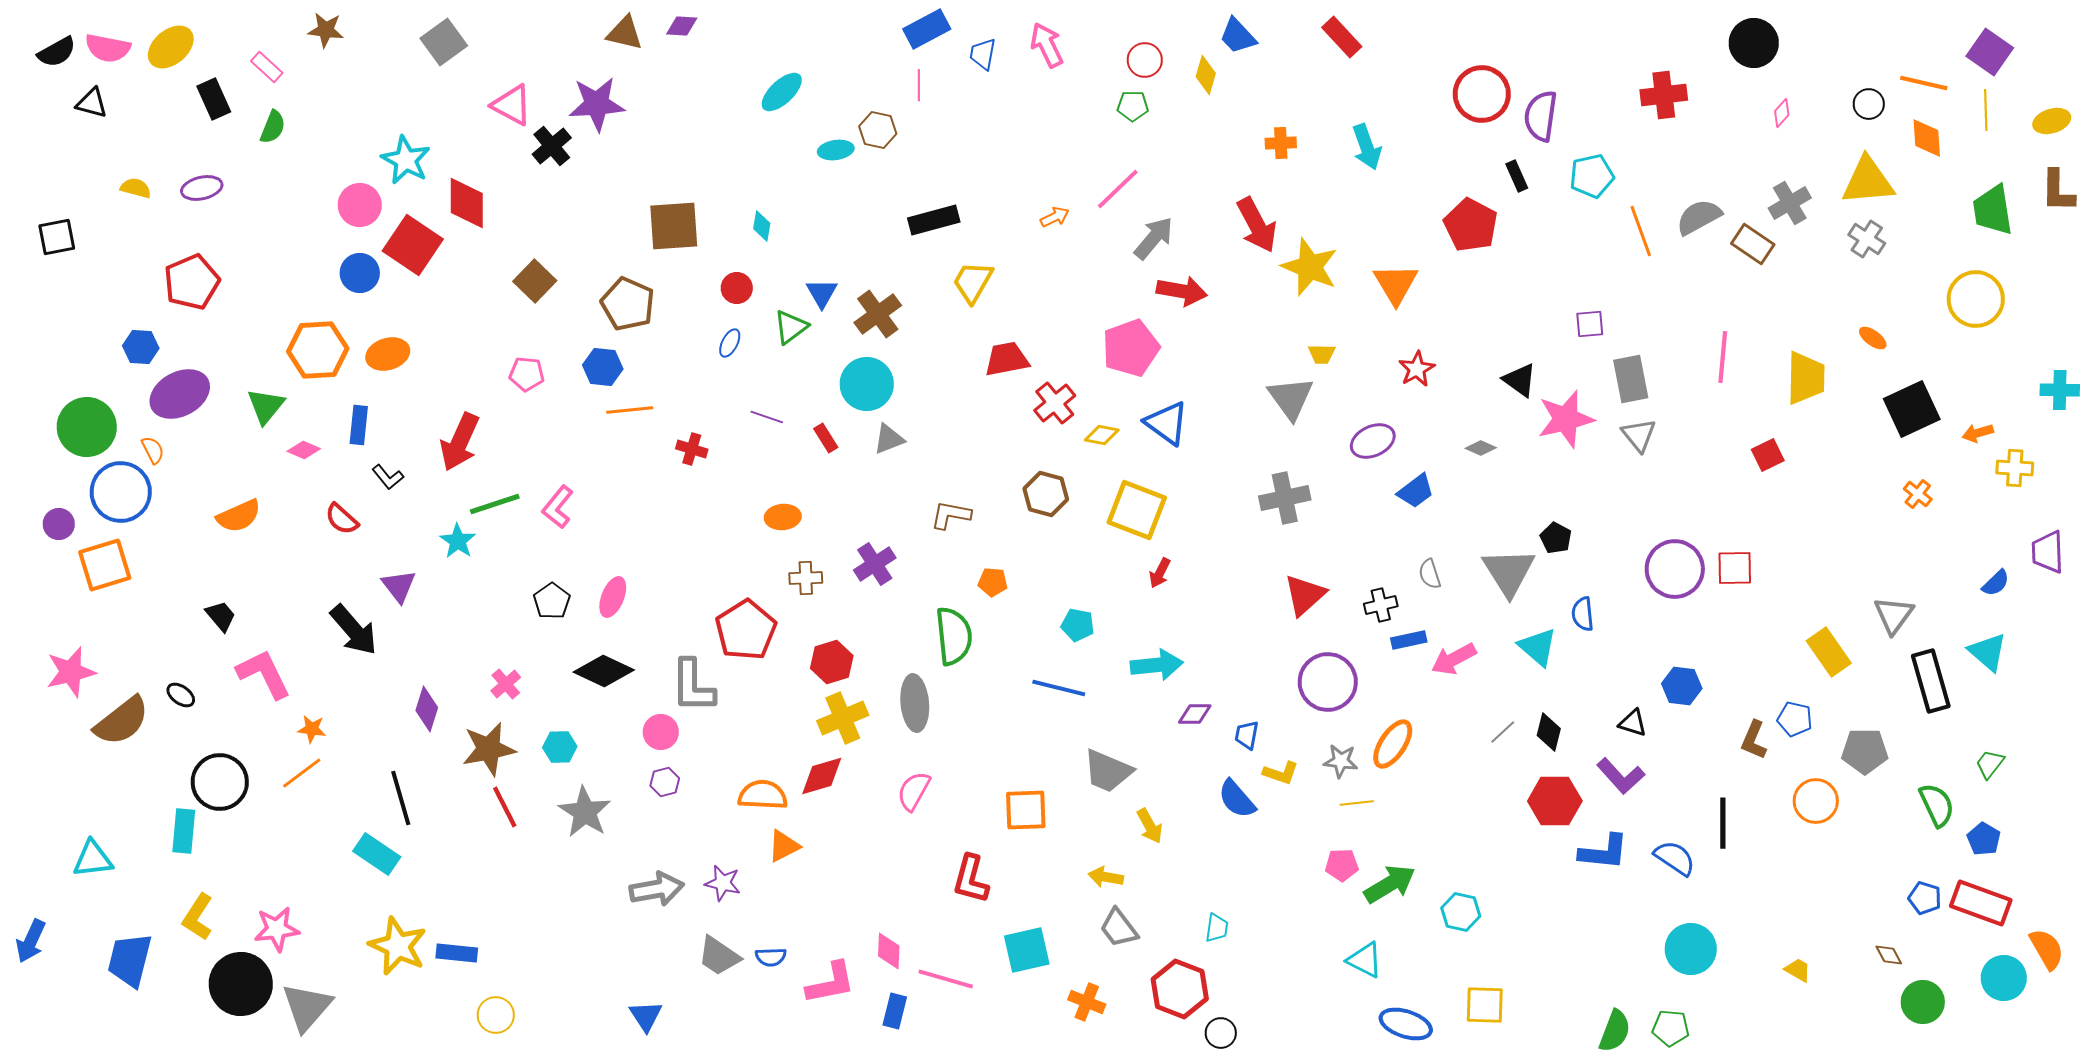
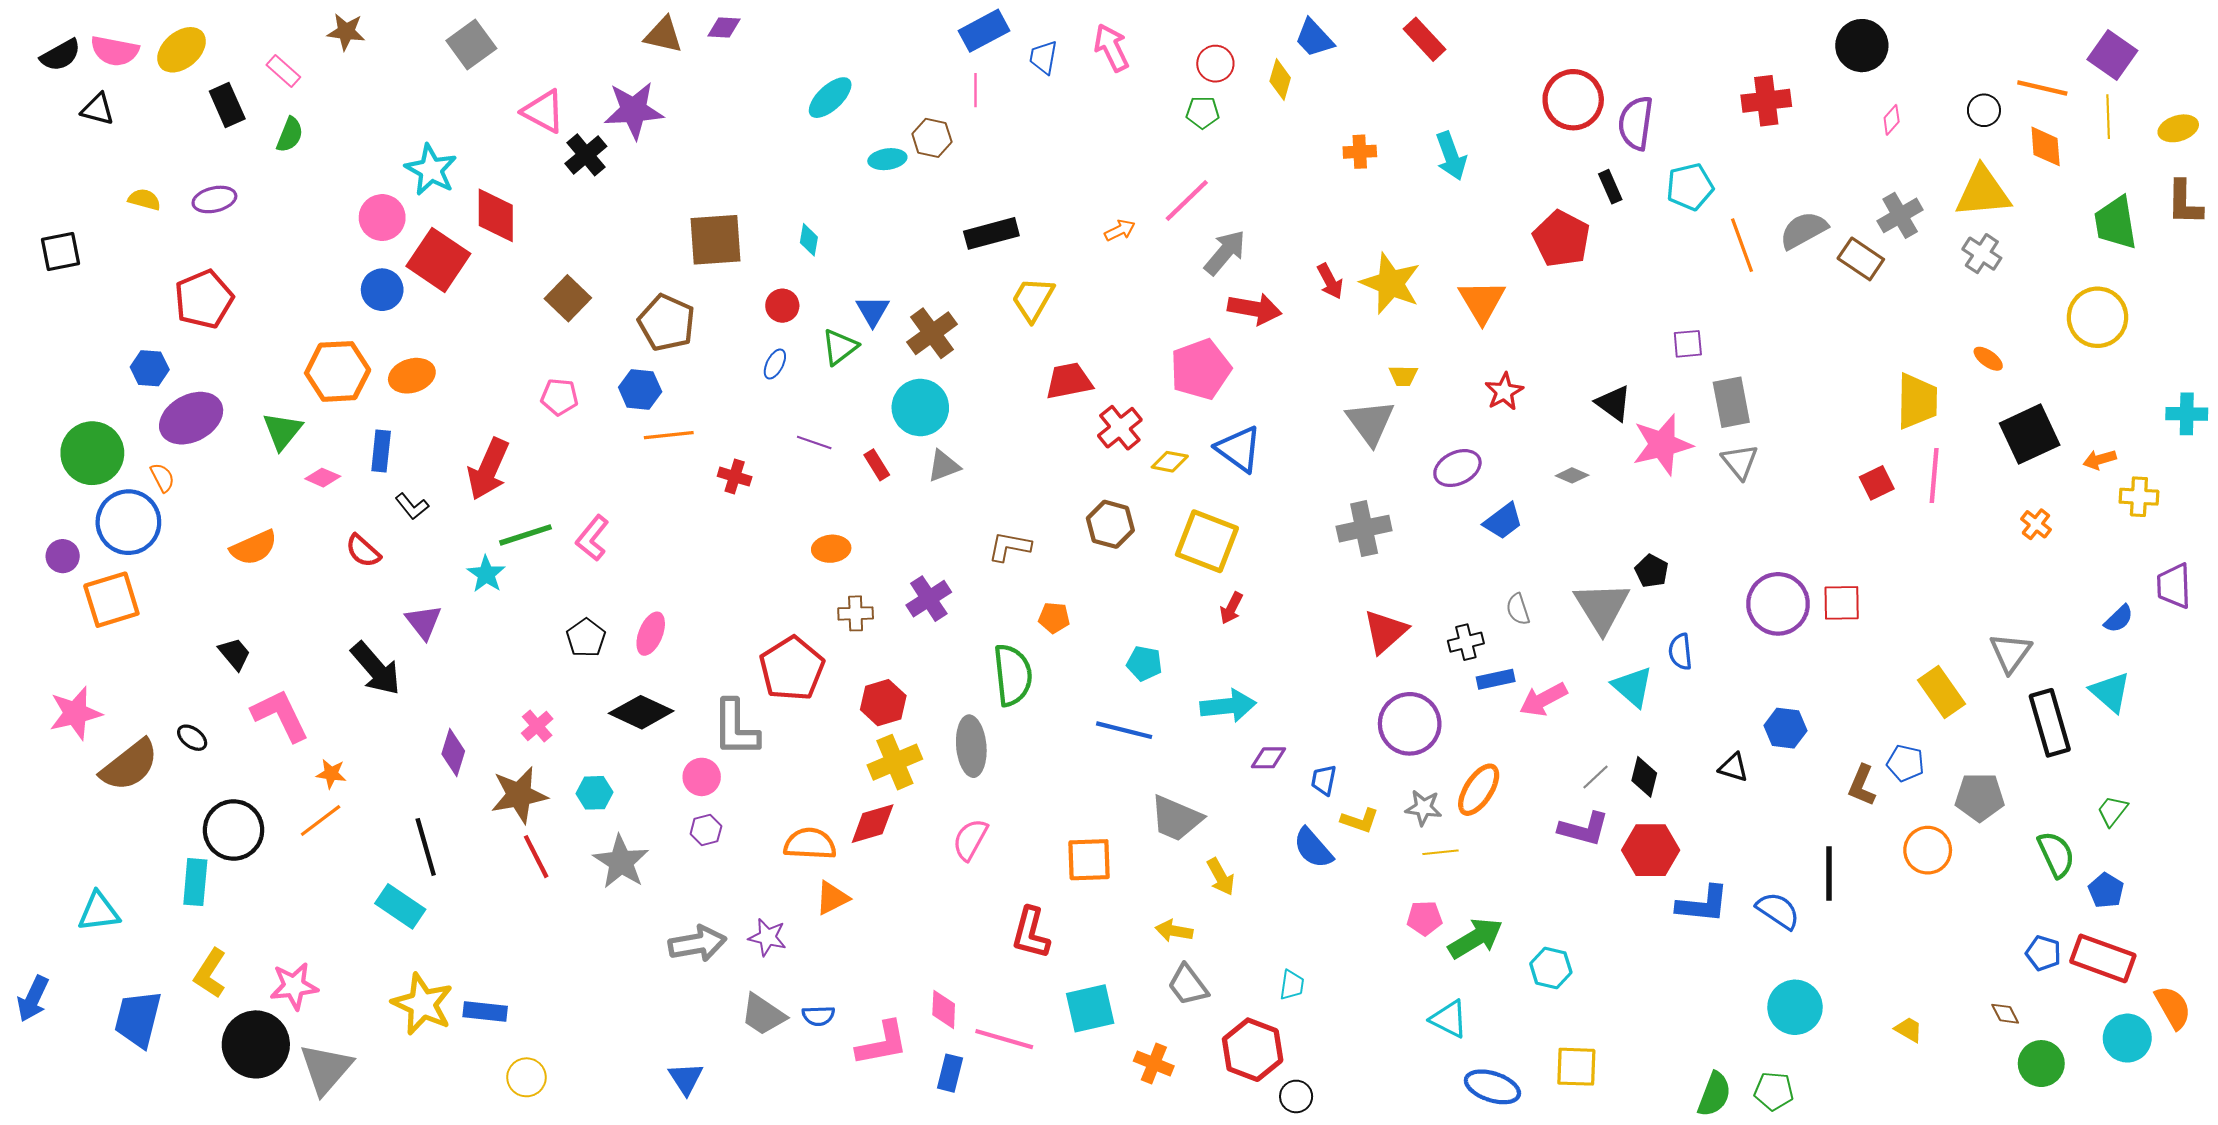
red arrow: (1257, 225) -> (1330, 281), moved, size x0.6
pink line: (1723, 357) -> (1934, 475), moved
purple L-shape: (1621, 776) -> (1584, 829), moved, turned -33

